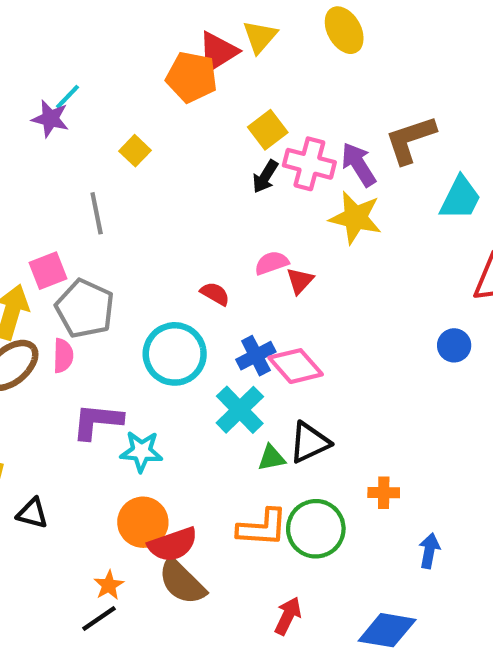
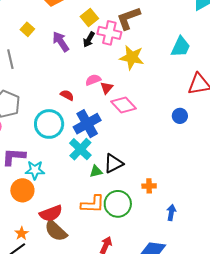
brown L-shape: (410, 140) -> (128, 18), moved
purple arrow: (359, 164) -> (61, 42), moved
blue cross: (256, 356) -> (87, 124), size x1.5
pink diamond: (296, 366) -> (123, 105), moved
orange circle: (143, 522) -> (22, 190), moved

